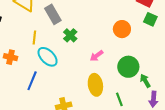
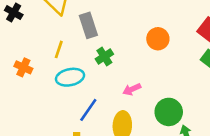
orange circle: (122, 29) -> (158, 39), moved
cyan ellipse: (48, 57) -> (70, 77), turned -70
blue line: (32, 81) -> (88, 110), moved

